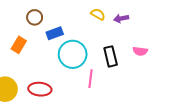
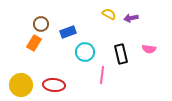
brown circle: (35, 17) -> (41, 24), moved
cyan circle: (73, 54) -> (85, 52), size x0.7

